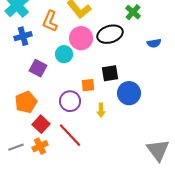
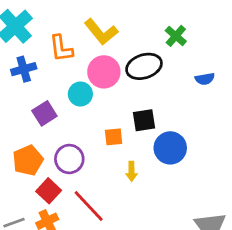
orange L-shape: (50, 21) -> (61, 48), turned -30
purple square: (38, 68) -> (44, 113), turned 30
purple circle: (70, 101) -> (69, 159), moved

